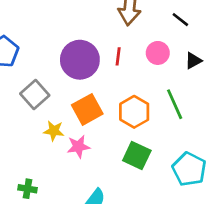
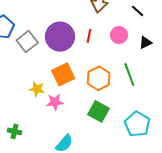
gray square: (35, 94) -> (27, 41), moved

